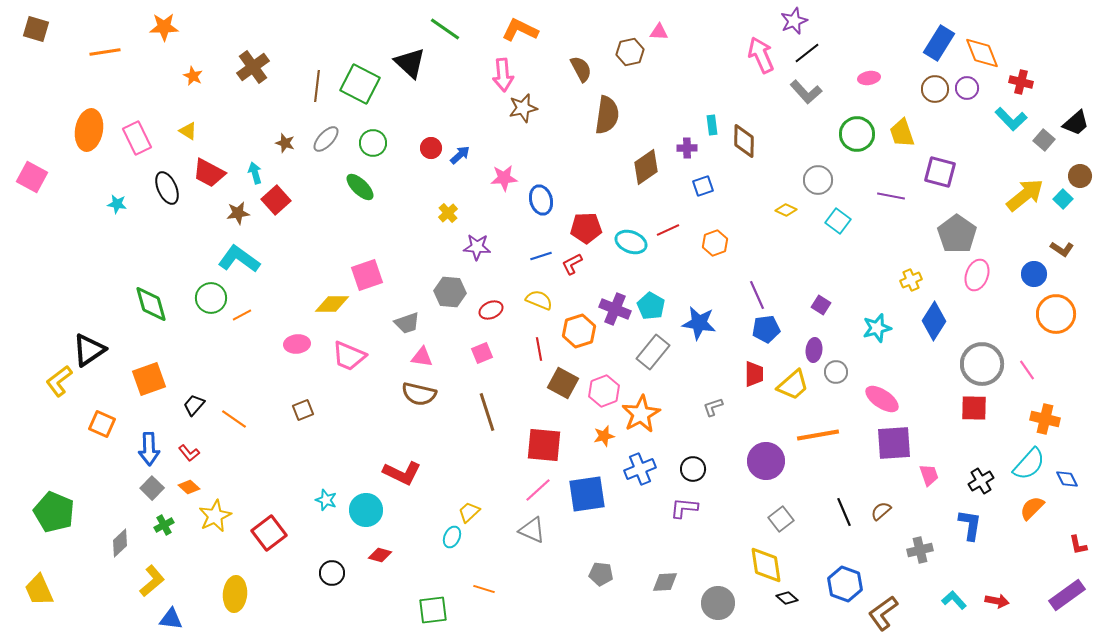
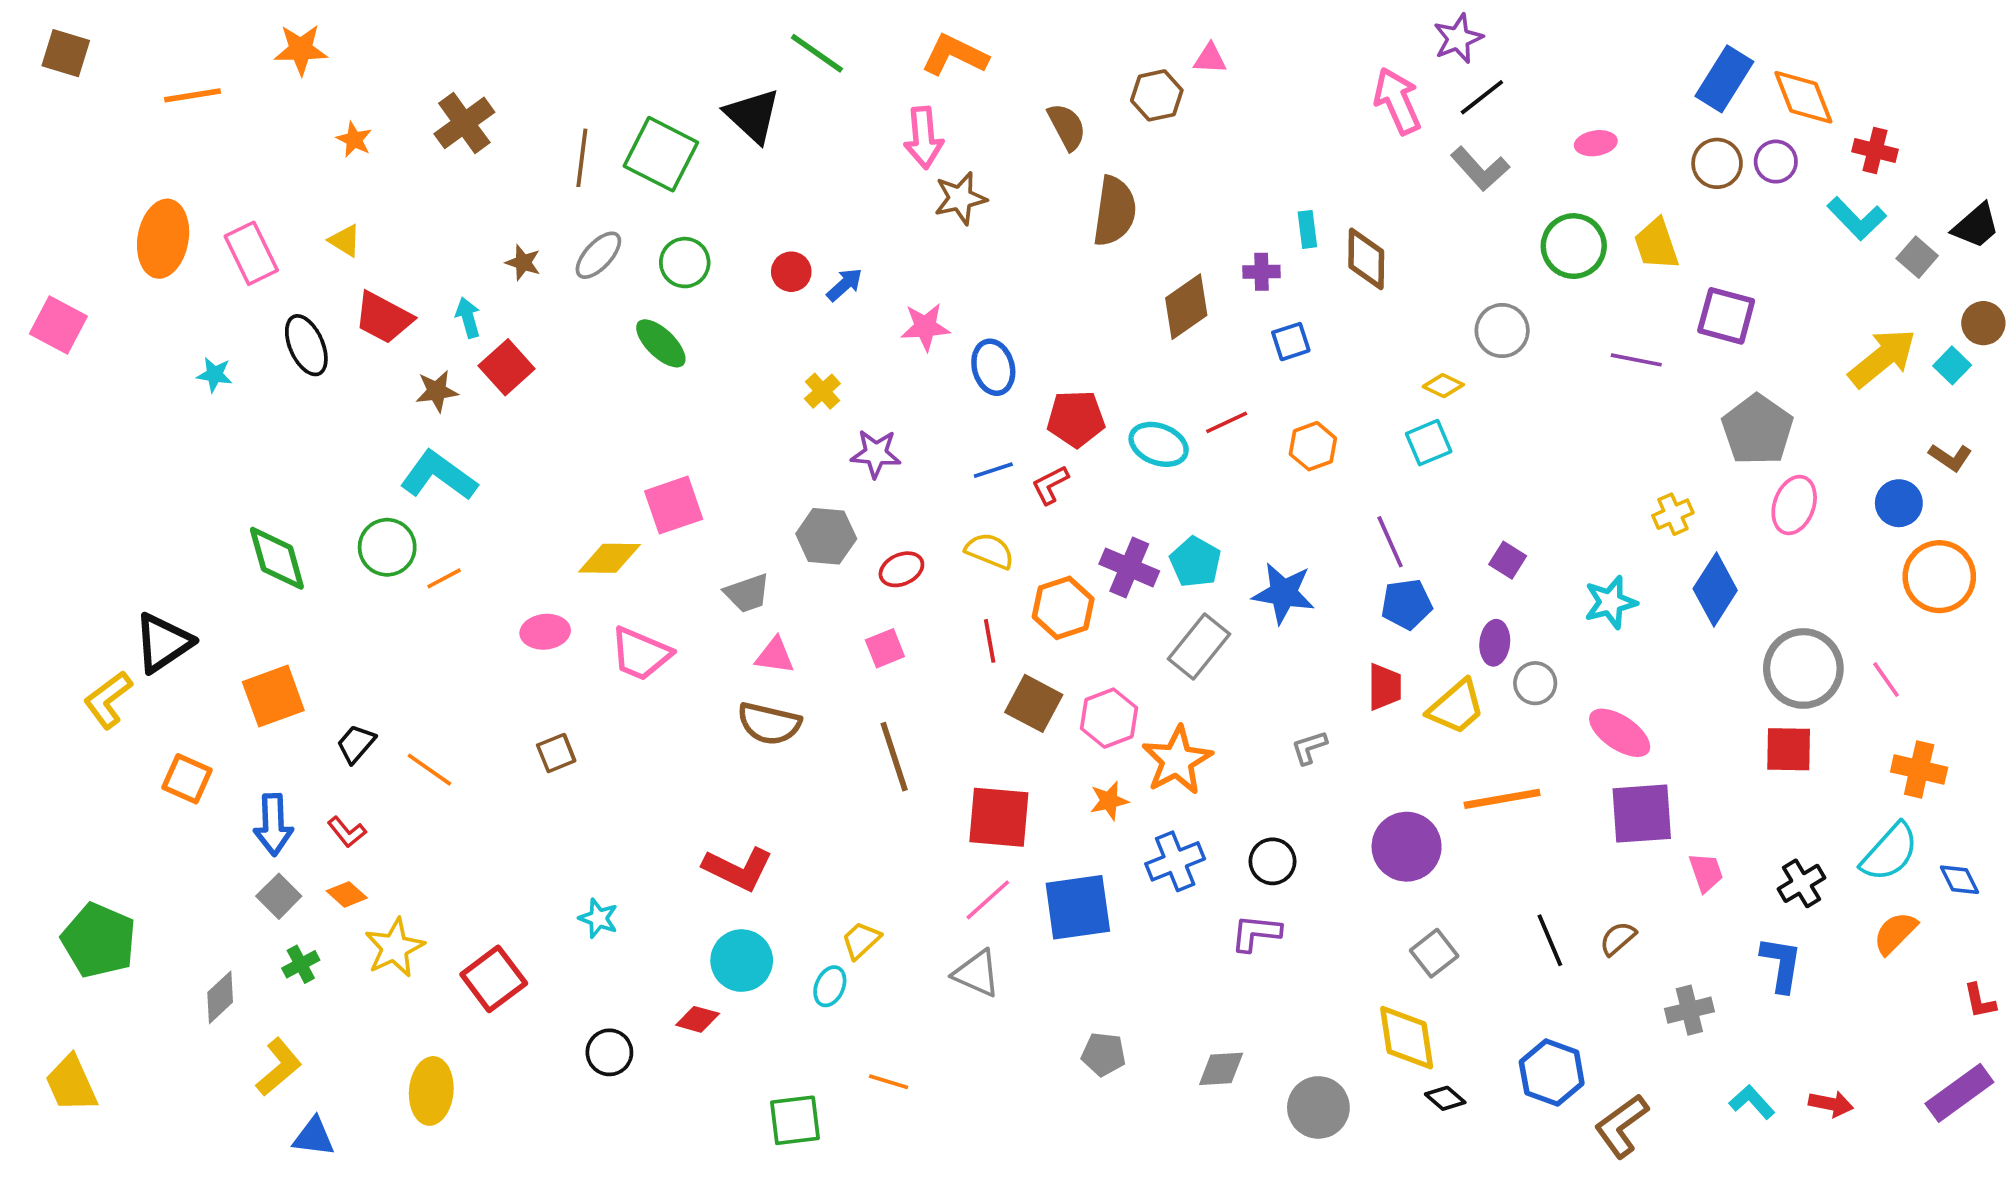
cyan square: (838, 221) -> (1429, 443), moved, turned 30
cyan circle: (366, 510) -> (742, 961), moved

